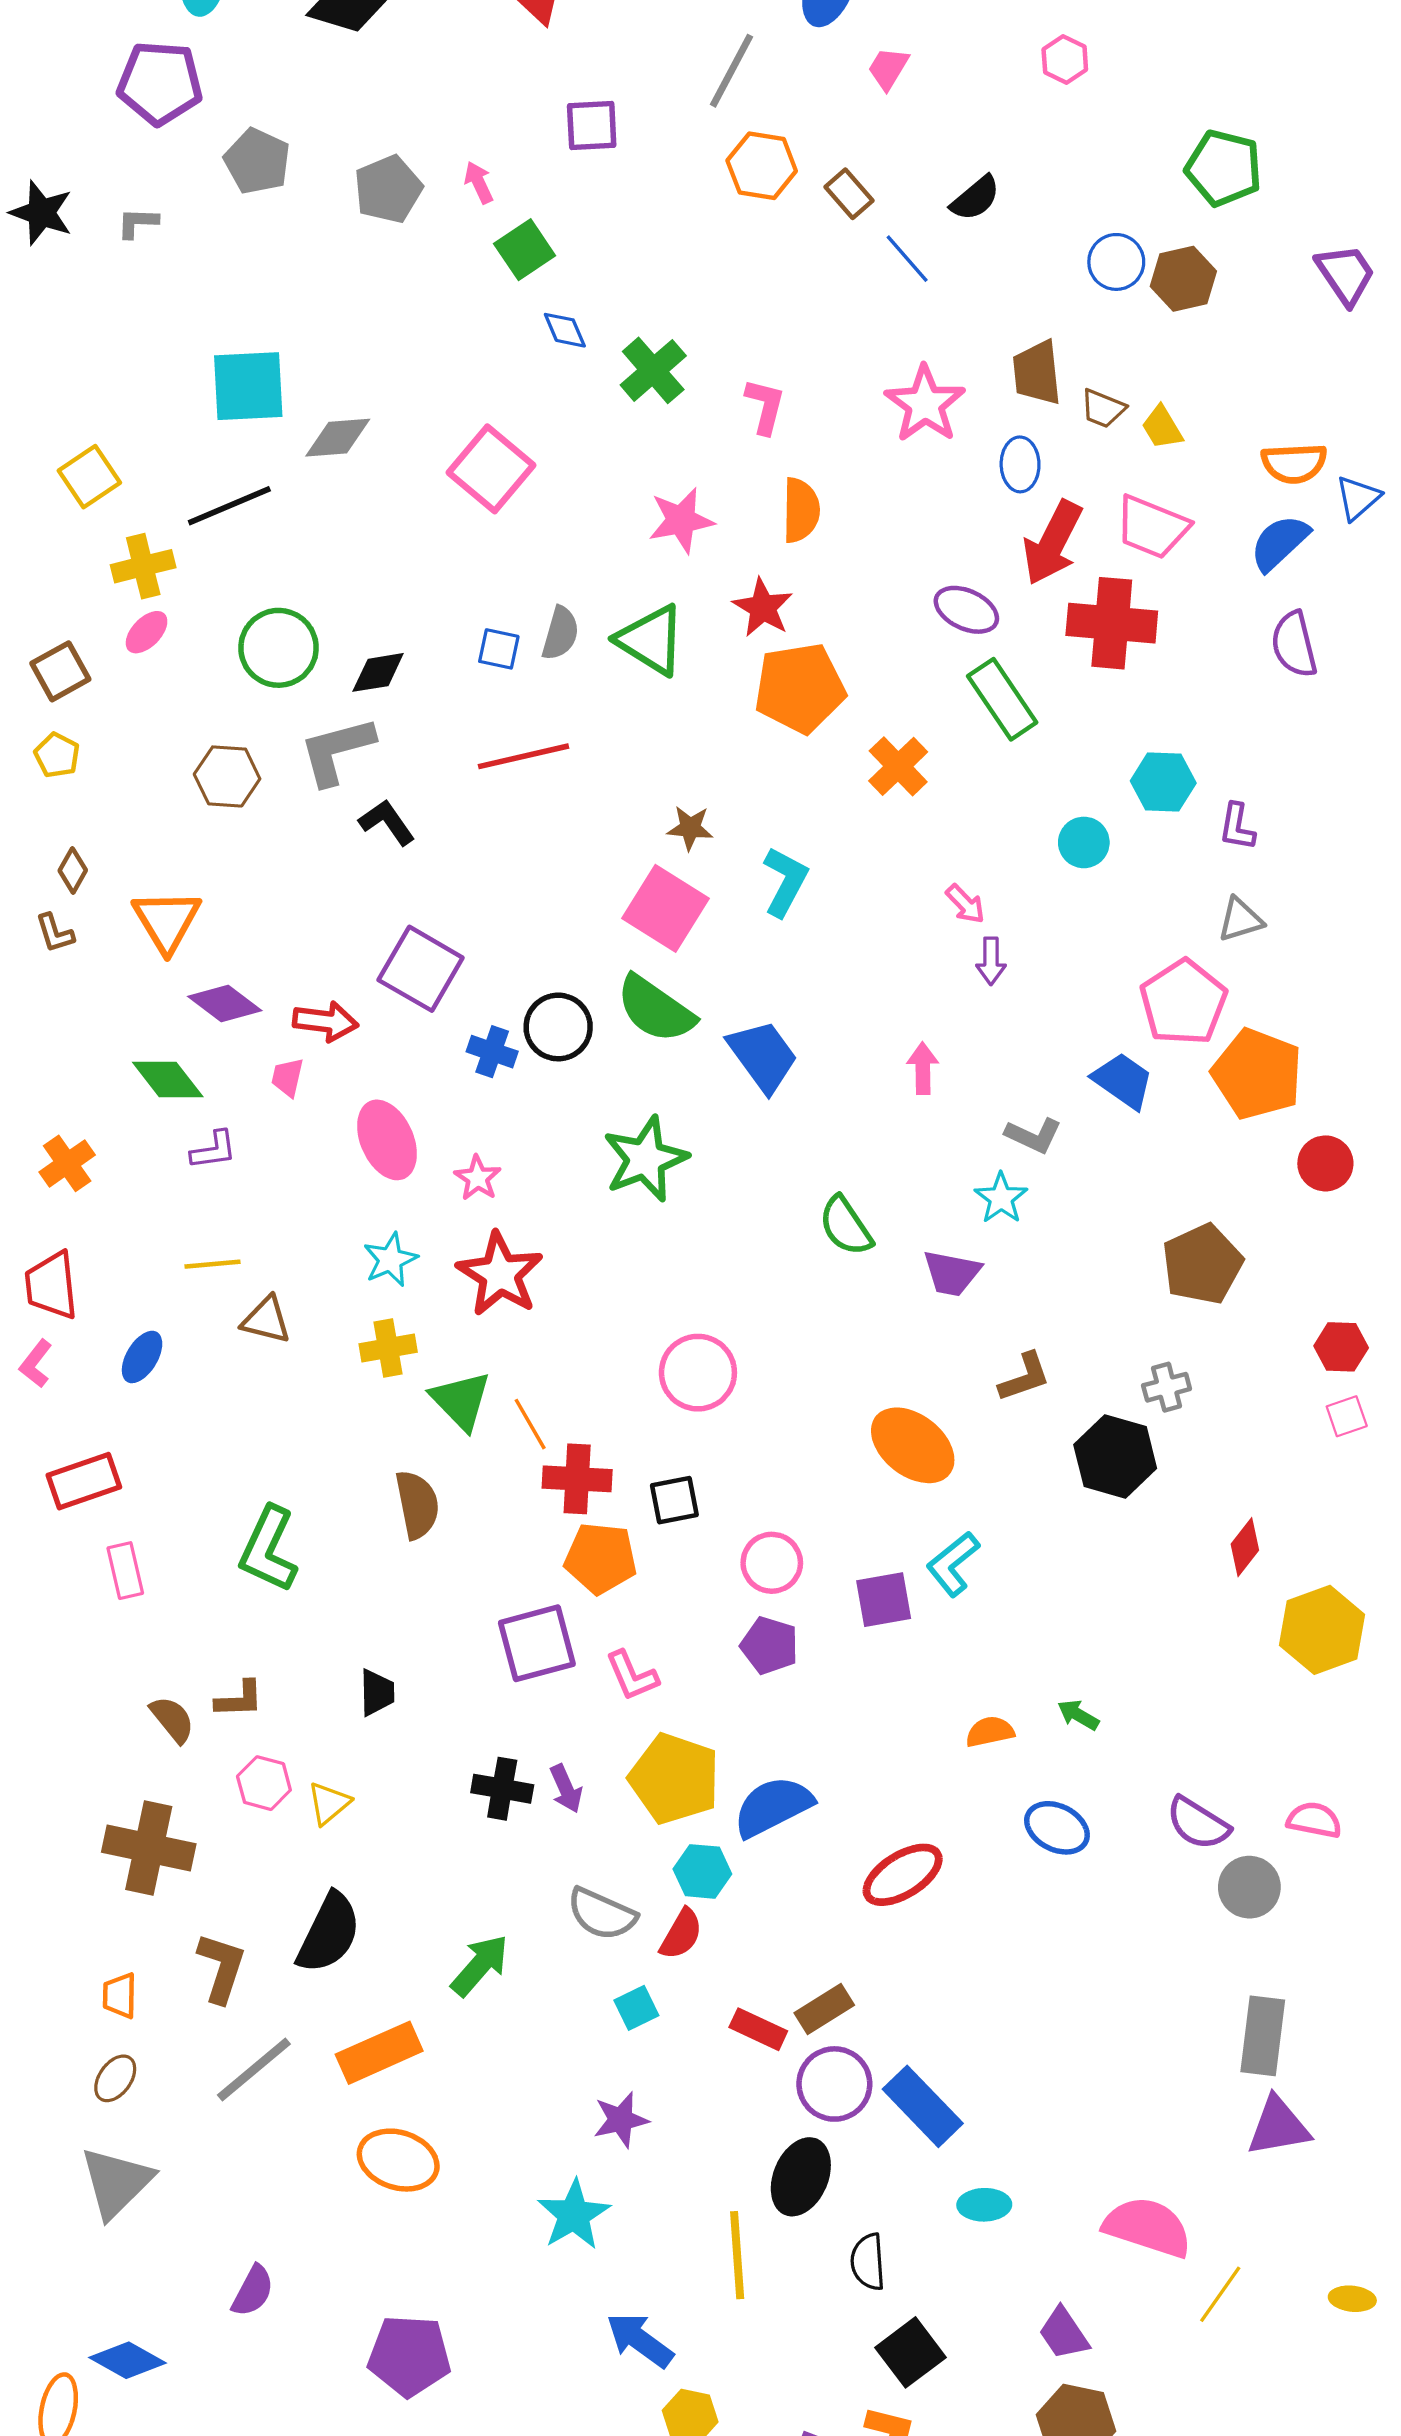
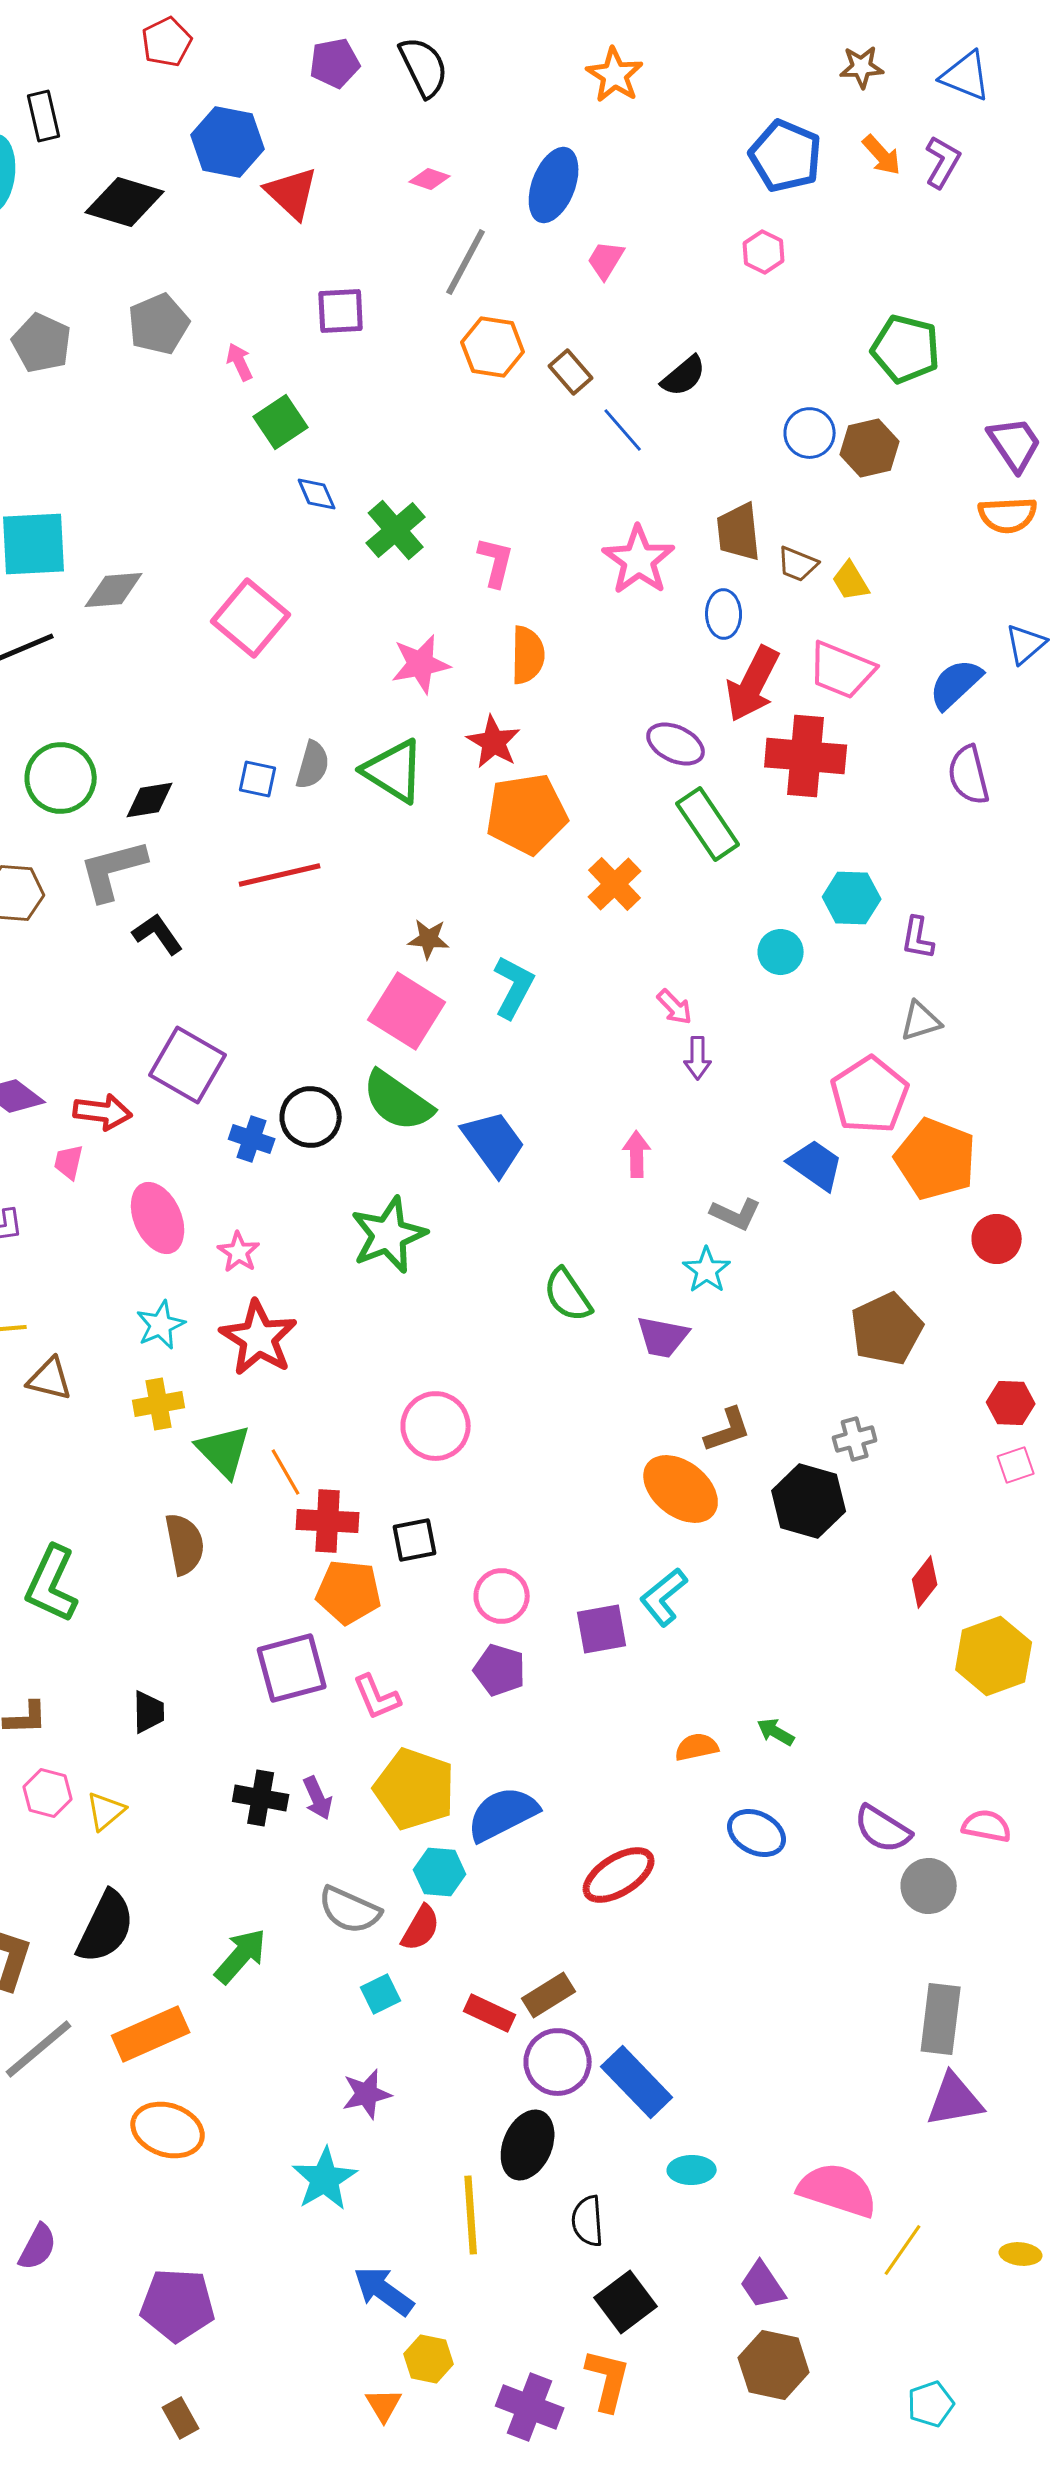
gray pentagon: (388, 189) -> (159, 324), moved
orange semicircle: (1294, 463) -> (1008, 515), moved
orange ellipse: (913, 1445) -> (681, 1489), moved

